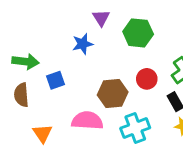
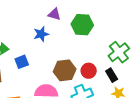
purple triangle: (101, 18) -> (54, 14), turned -40
red circle: (147, 79) -> (89, 71), moved

